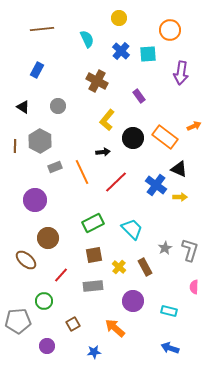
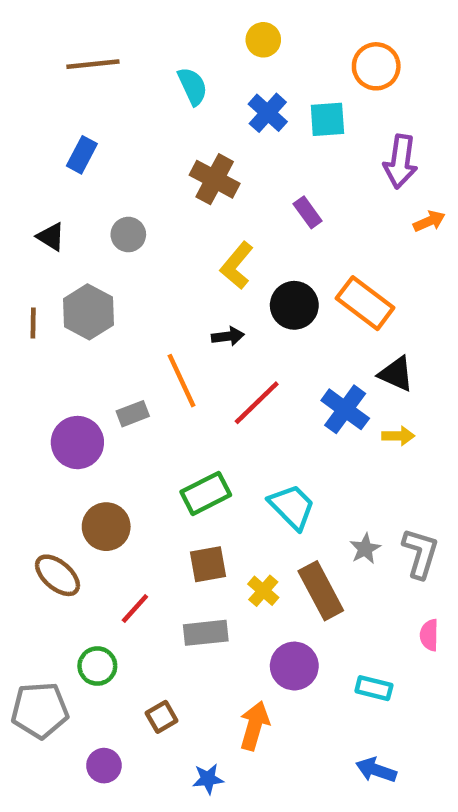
orange arrow: (194, 126) -> (429, 221), moved
gray rectangle: (55, 167) -> (133, 414), moved
brown rectangle: (145, 267) -> (321, 591), size x1.4
orange arrow: (115, 328) -> (254, 726), turned 65

